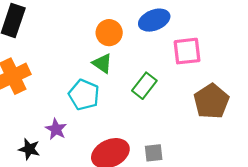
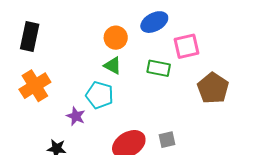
green rectangle: (144, 86) -> (159, 68), moved, turned 70
purple star: (56, 129) -> (76, 116), moved

